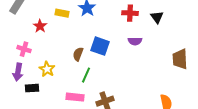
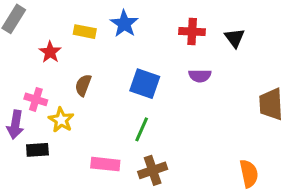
pink cross: (24, 49) -> (36, 99), moved
brown semicircle: (78, 54) -> (83, 85), moved
green line: (86, 75) -> (142, 129), moved

